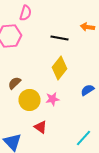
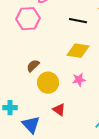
yellow diamond: (60, 68) -> (78, 51), turned 60
pink star: (52, 99) -> (79, 80), moved

